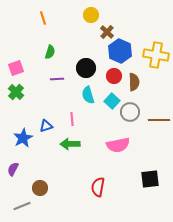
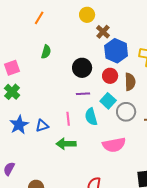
orange line: (43, 18) -> (39, 18), turned 48
purple line: (57, 79) -> (83, 94), moved
cyan semicircle: (88, 95) -> (91, 117), moved
blue star: (23, 138) -> (19, 125), moved

